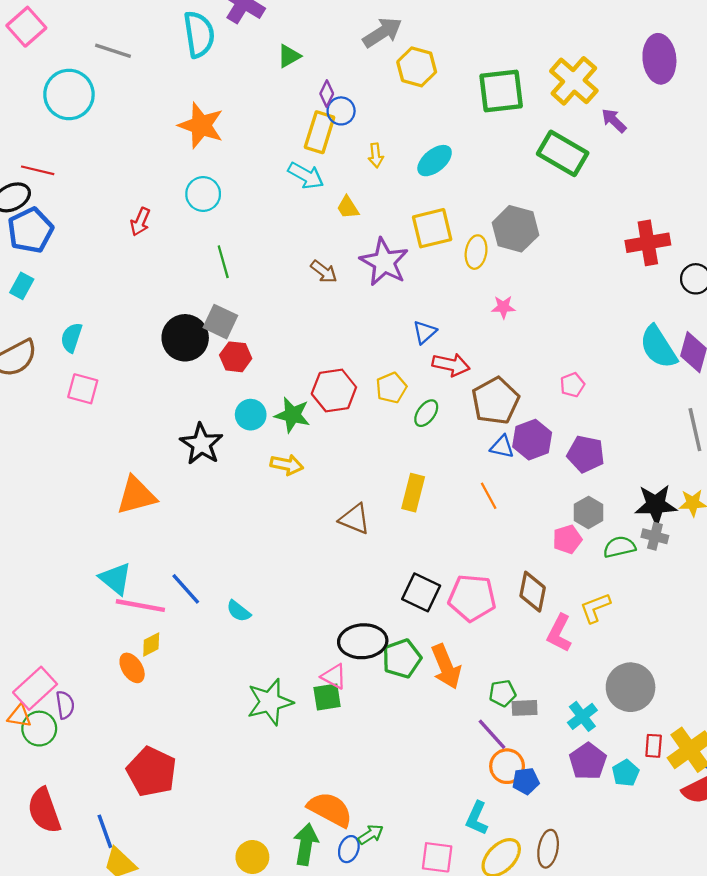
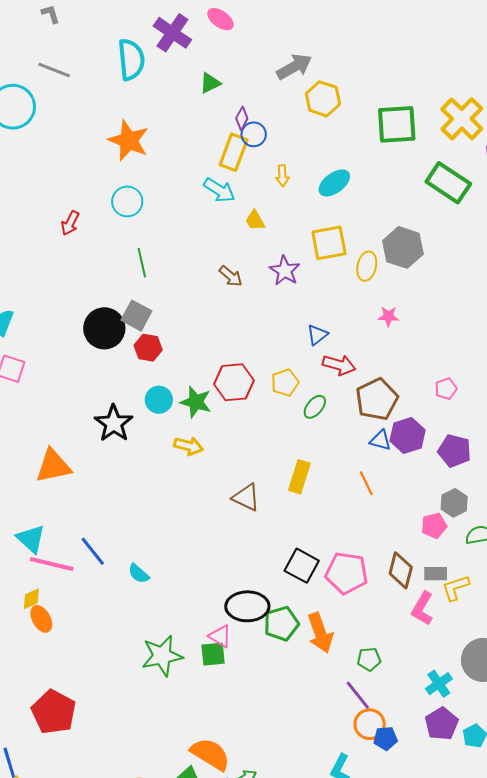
purple star: (384, 262) -> (285, 271), size x0.7
yellow diamond: (151, 644) -> (31, 599), moved
gray rectangle: (525, 708) -> (436, 574), moved

